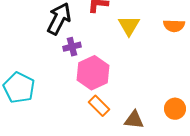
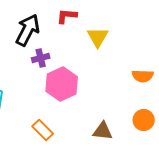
orange semicircle: (174, 26) -> (143, 76), moved
orange rectangle: (99, 106) -> (43, 130), moved

